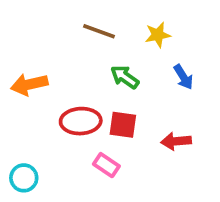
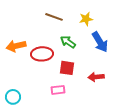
blue arrow: (183, 77) -> (100, 42), size x1.5
red ellipse: (81, 121) -> (42, 54), moved
pink rectangle: (106, 165) -> (58, 90), turned -40

